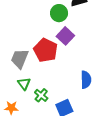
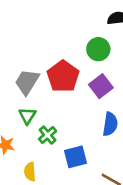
green circle: (59, 13) -> (98, 49), moved
purple square: (65, 36) -> (101, 86), moved

